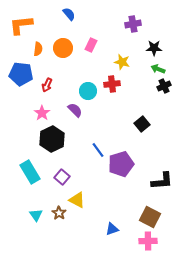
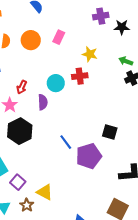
black star: (154, 48) -> (122, 27), moved
red arrow: (47, 85) -> (22, 87), moved
purple semicircle: (75, 110) -> (43, 102), turned 42
black square: (142, 124) -> (110, 132), moved, turned -35
purple square: (62, 177) -> (18, 182), moved

